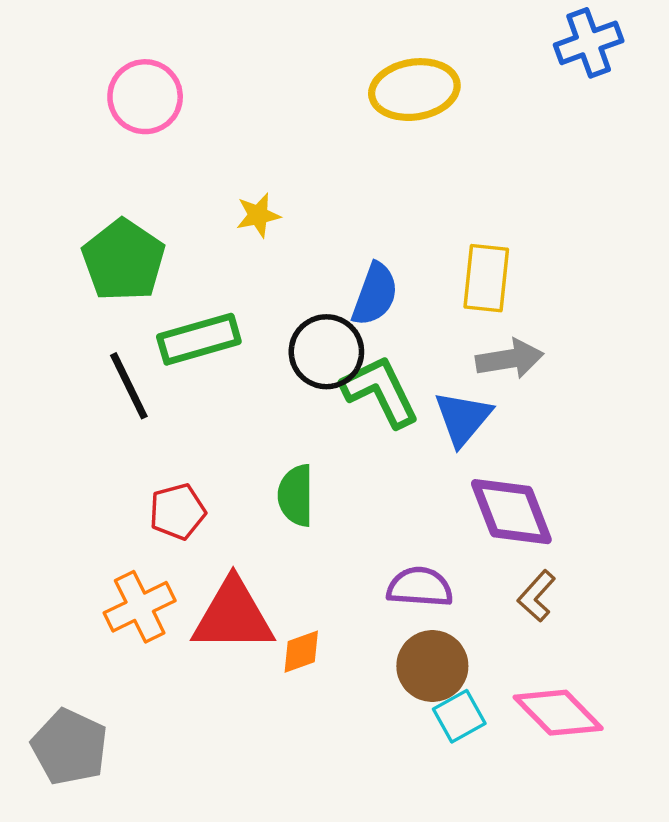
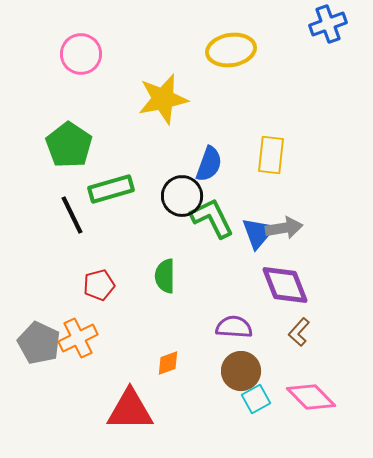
yellow star: (258, 215) -> (163, 99), moved, size x2.0
gray arrow: (510, 359) -> (284, 228), moved
red triangle: (233, 616) -> (130, 410), moved
gray pentagon: (70, 747) -> (39, 343), moved

